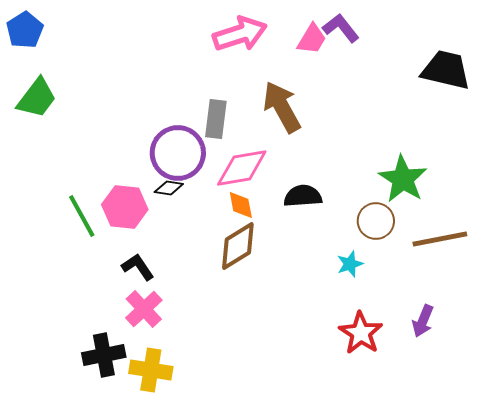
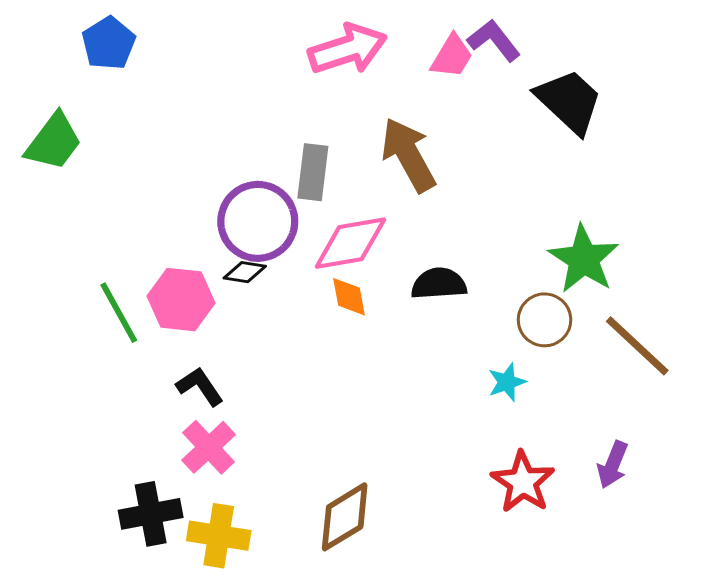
blue pentagon: (25, 30) -> (109, 43), moved
black trapezoid: (446, 70) -> (569, 101), moved, turned 30
brown line: (440, 239) -> (637, 346), turned 54
brown diamond: (238, 246) -> (345, 517), moved

